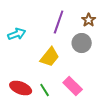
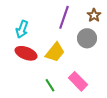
cyan arrow: (17, 34) -> (22, 29), turned 132
red ellipse: (21, 88) -> (26, 53), moved

